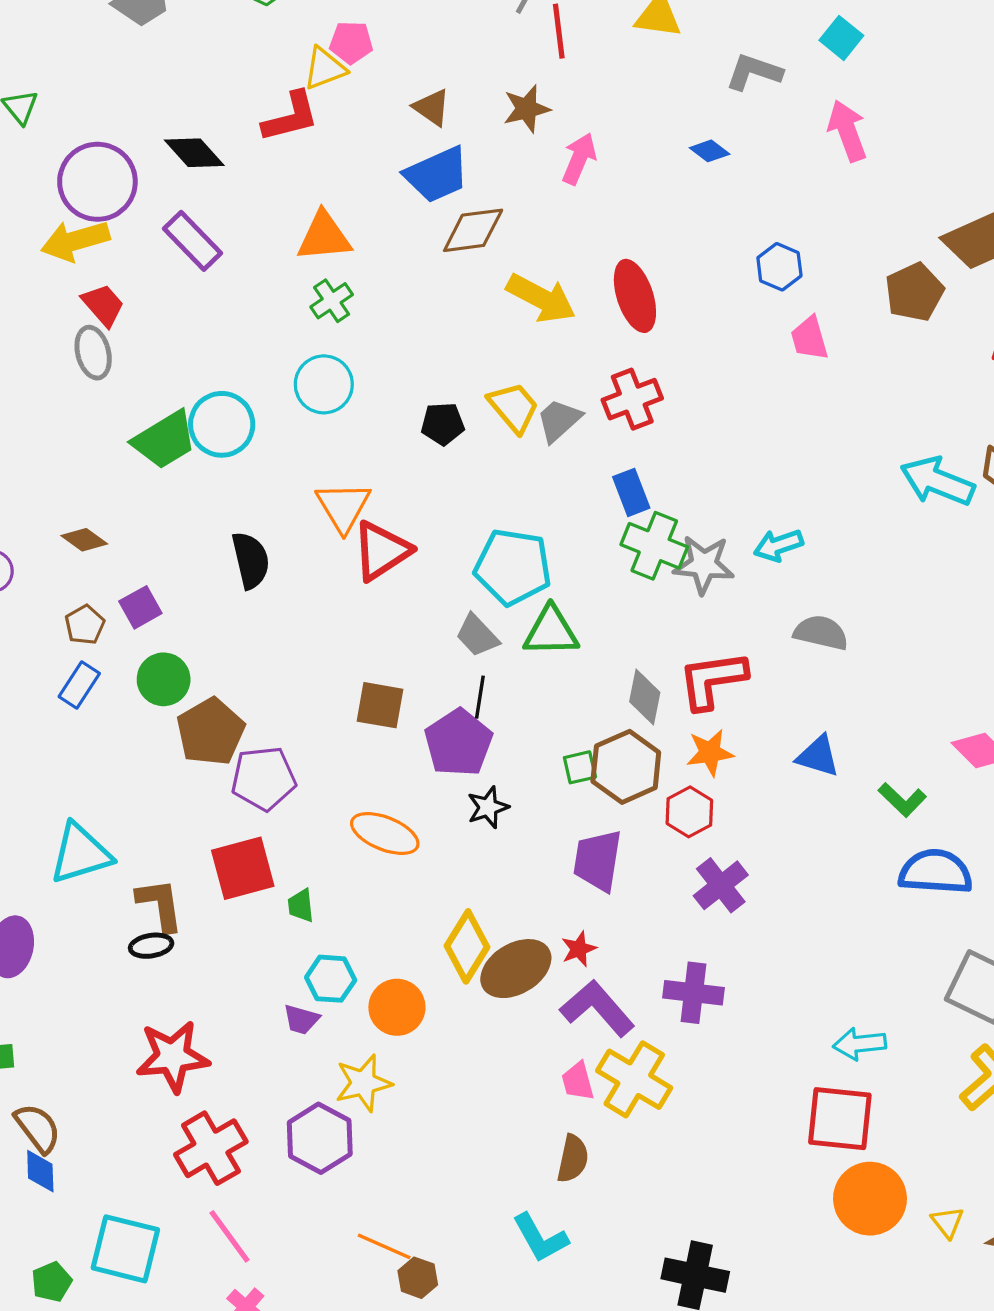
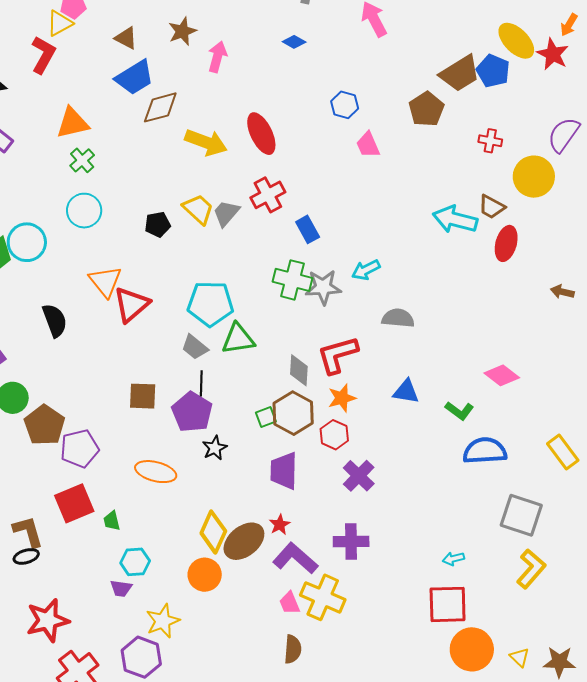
red L-shape: (291, 117) -> (43, 55), turned -39
blue rectangle: (631, 492) -> (308, 229), moved
orange circle: (397, 1007) -> (205, 575), moved
cyan arrow: (860, 1044) -> (453, 559), size x0.7

